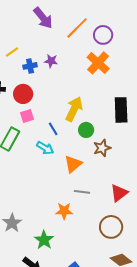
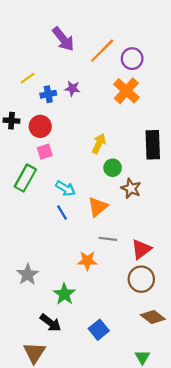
yellow arrow: (74, 109) -> (99, 144), size x0.7
blue line: (53, 129) -> (62, 213), moved
brown star: (102, 148) -> (131, 188), turned -30
red triangle: (119, 193) -> (141, 249), moved

